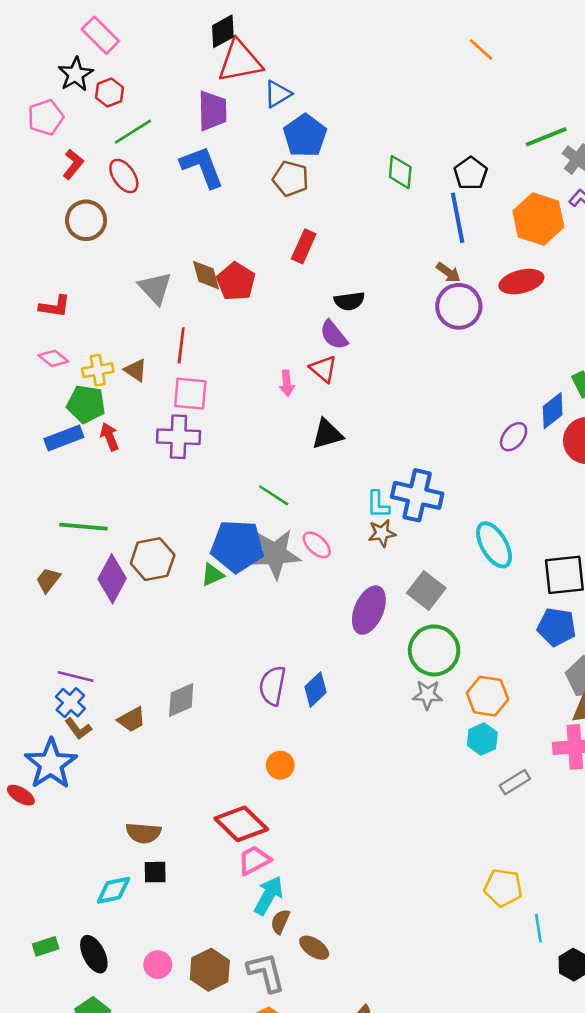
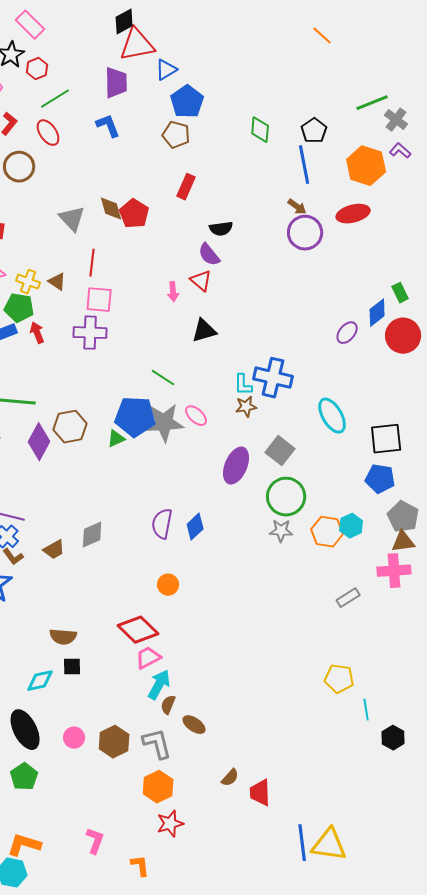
blue L-shape: (202, 167) -> (108, 126), size x0.7
yellow cross: (98, 370) -> (28, 282), turned 30
cyan hexagon: (482, 739) -> (351, 526), moved
black ellipse: (94, 954) -> (25, 730), size x1.4

